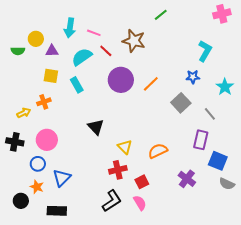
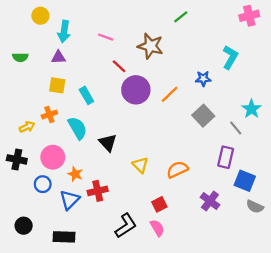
cyan arrow: (70, 28) -> (64, 31), moved
yellow circle: (36, 39) -> (40, 16), moved
red line: (106, 51) -> (119, 66), moved
cyan semicircle: (82, 57) -> (77, 128), moved, turned 95
blue star: (193, 77) -> (203, 79), moved
cyan star: (225, 87) -> (251, 109), moved
red cross: (118, 170) -> (98, 191), moved
orange star: (37, 187) -> (75, 174), moved

